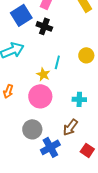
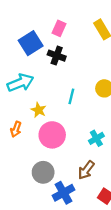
yellow star: (43, 74) -> (39, 110), moved
cyan cross: (79, 99) -> (96, 138), turned -32

